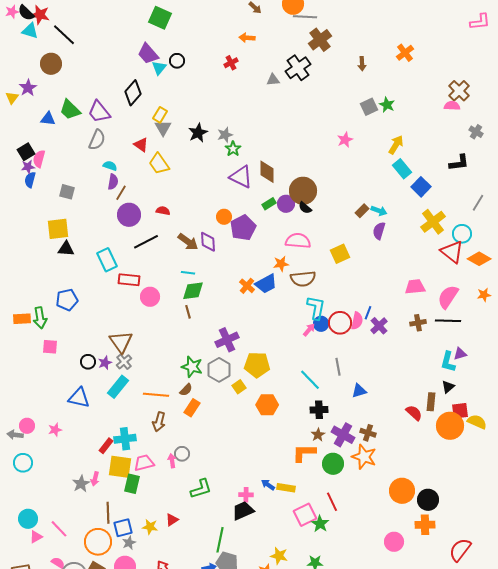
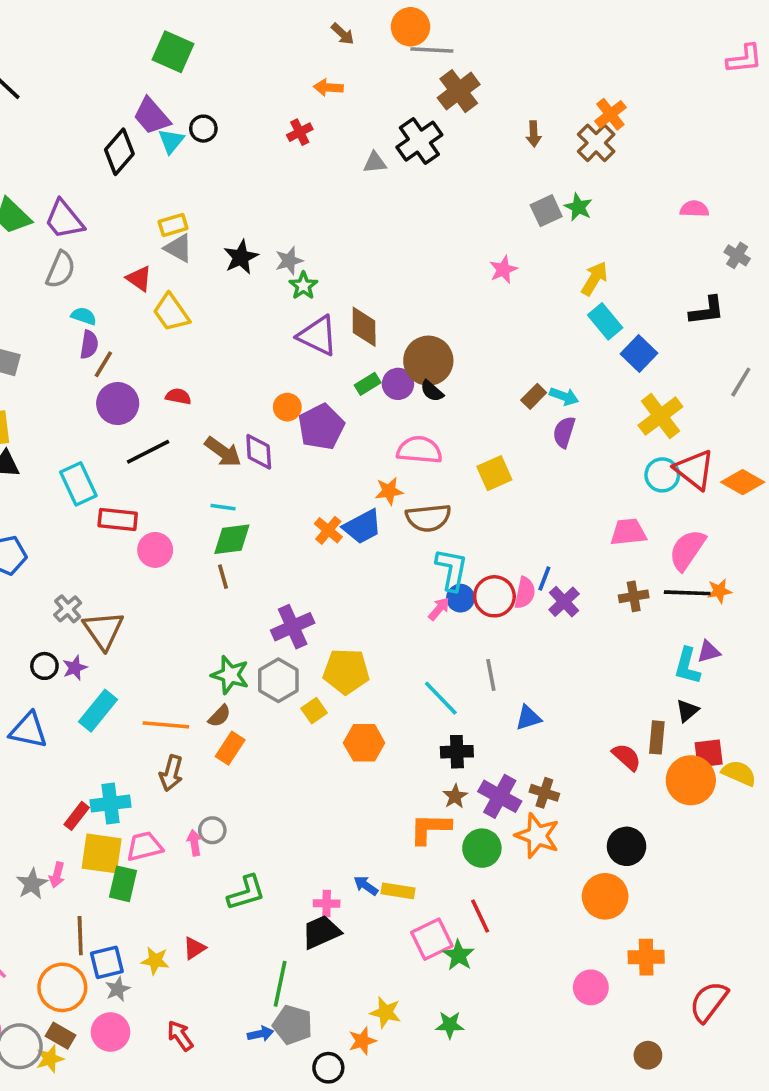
brown cross: (459, 91) -> (596, 143), moved
black diamond: (133, 93) -> (119, 152), moved
yellow rectangle: (160, 115) -> (173, 225), turned 42
gray triangle: (163, 128) -> (178, 248), turned -30
cyan circle: (462, 234) -> (662, 475), moved
orange star: (484, 295) -> (719, 591), moved
gray cross: (124, 362) -> (68, 609), moved
black circle: (428, 500) -> (627, 846), moved

